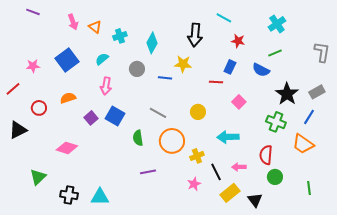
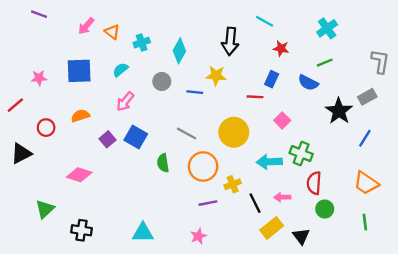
pink arrow: (73, 22) -> (86, 26), turned 63
blue square: (67, 60) -> (79, 71), turned 35
pink arrow: (106, 86) -> (125, 102), turned 30
gray rectangle: (317, 92) -> (367, 97), moved
yellow circle: (198, 112) -> (234, 132), size x1.6
green cross: (276, 122) -> (301, 154), moved
orange trapezoid: (303, 144) -> (366, 183), moved
purple line: (148, 172) -> (208, 203), moved
pink star: (194, 184) -> (198, 236), moved
cyan triangle: (100, 197) -> (143, 233), moved

